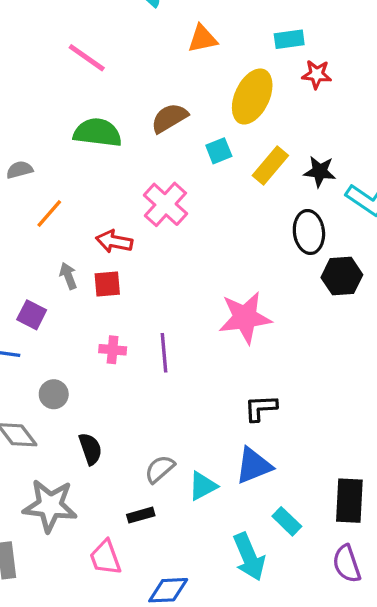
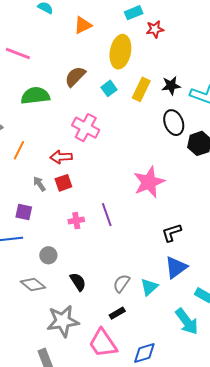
pink trapezoid: (105, 557) -> (103, 343), size x1.4

